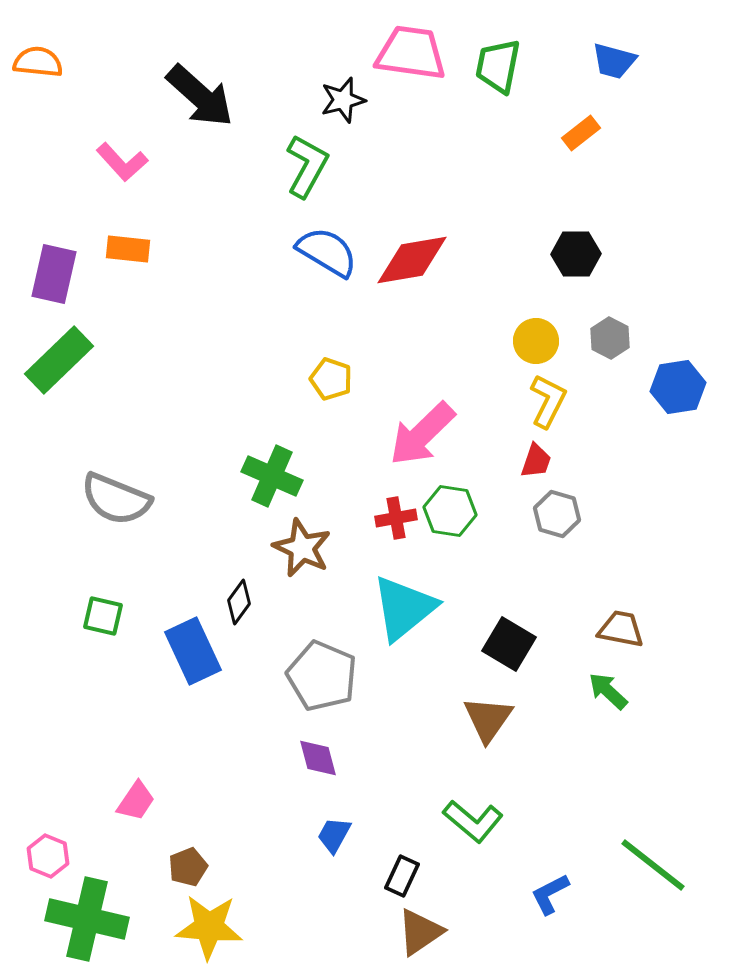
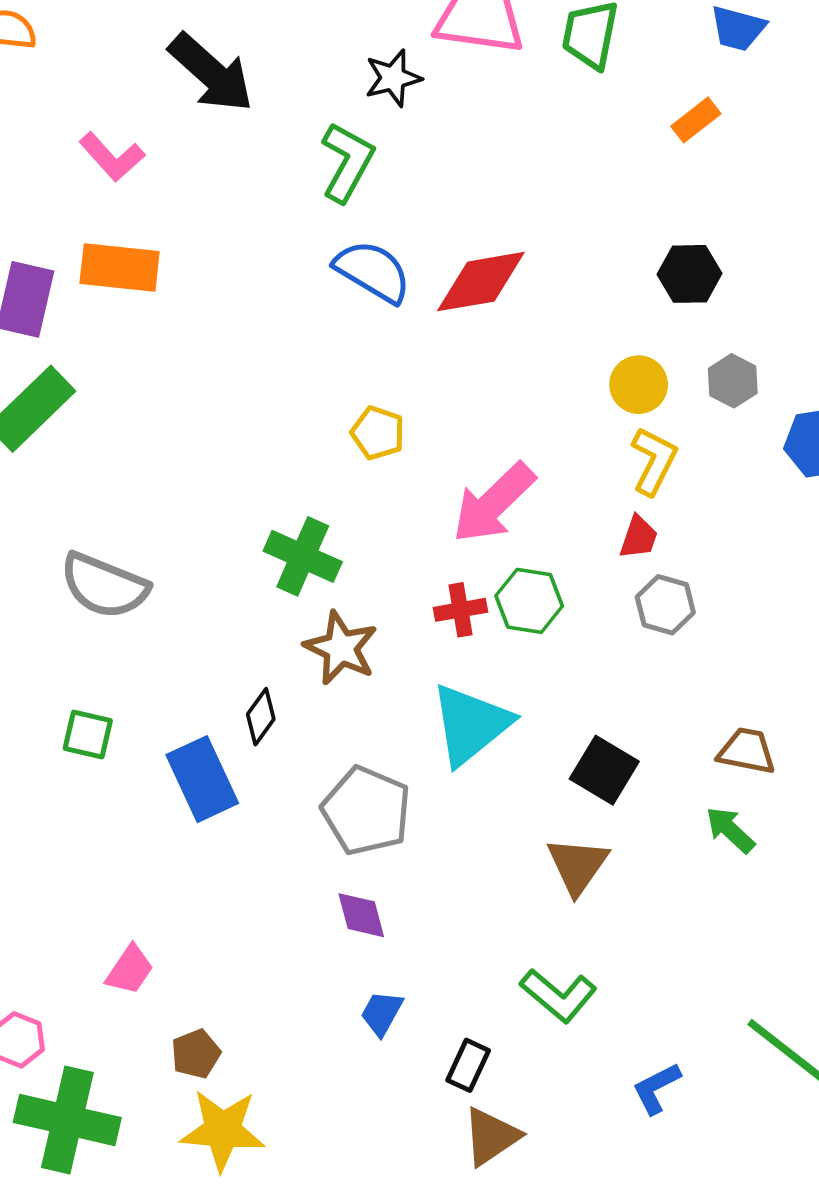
orange rectangle: (128, 249) -> (120, 268), size x1.4

